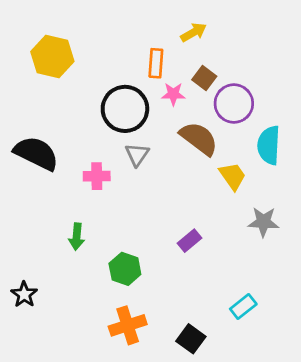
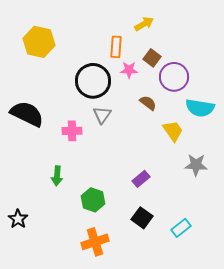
brown semicircle: (199, 138) -> (148, 103), size x0.6
cyan semicircle: (269, 145) -> (200, 108), turned -84
black square: (191, 339) -> (142, 218), moved

